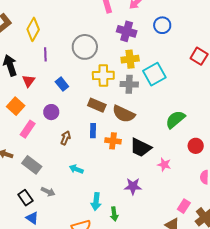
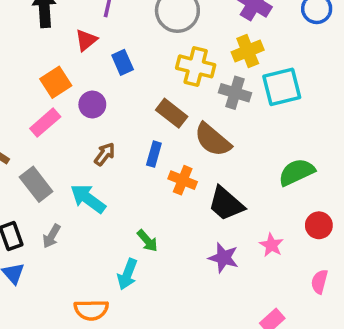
yellow cross: (130, 59) -> (248, 51), turned -30
red triangle: (29, 81) -> (86, 40), moved
orange square: (16, 106) -> (56, 82), moved
pink star: (164, 165) -> (271, 245), moved
cyan arrow: (76, 169) -> (88, 199), moved, size x1.5
purple star: (133, 186) -> (224, 258), moved
gray arrow: (48, 192) -> (52, 236), turned 80
green arrow: (114, 214) -> (147, 241), moved, turned -48

